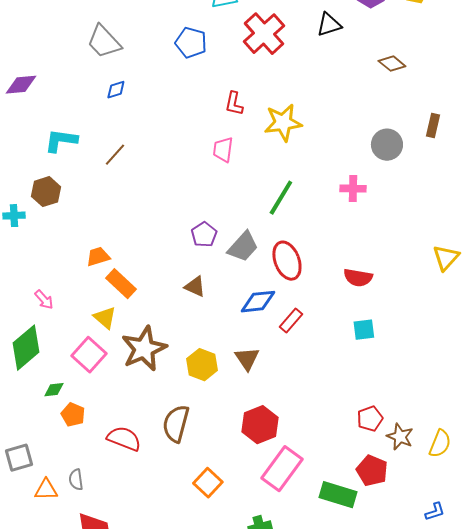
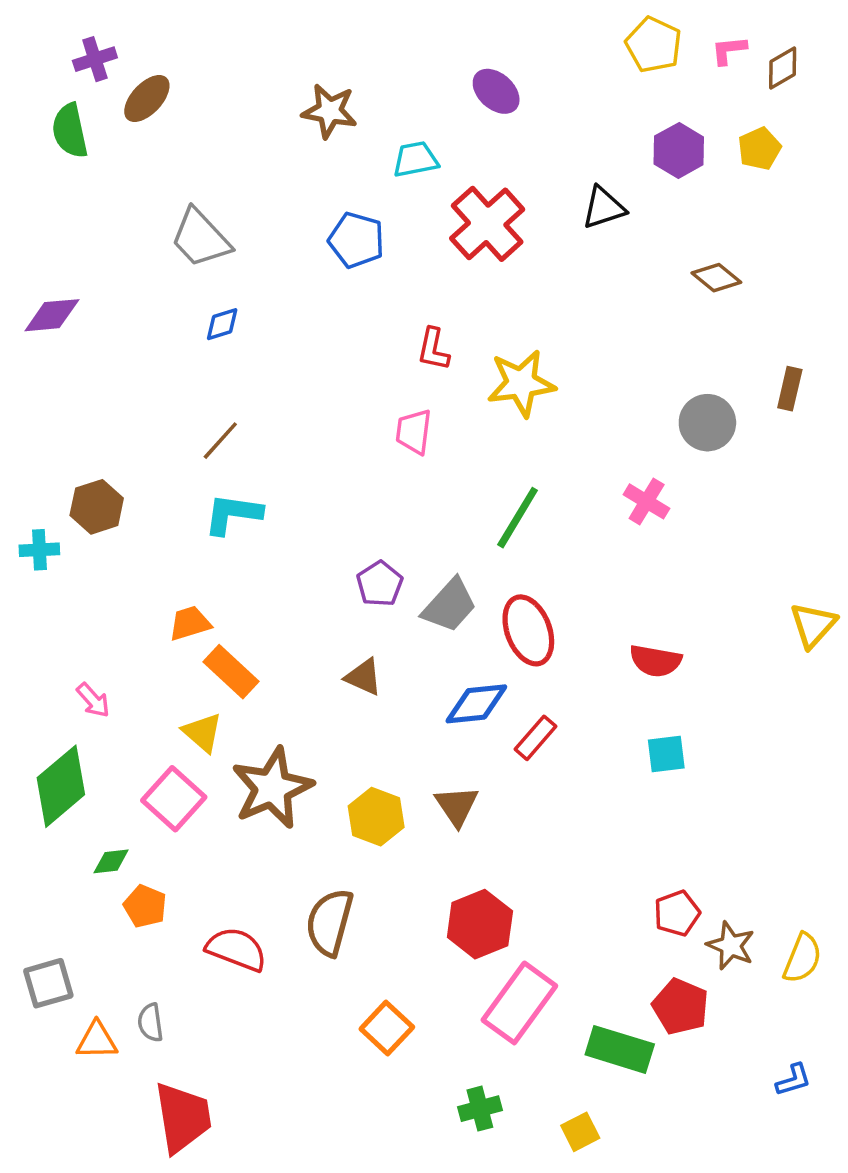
cyan L-shape: (61, 141) -> (233, 514), moved
pink cross: (353, 189) -> (647, 501), turned 30

